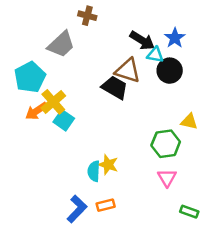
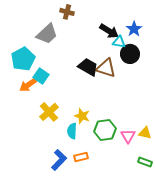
brown triangle: (128, 71) -> (106, 68), moved
yellow cross: (53, 102) -> (49, 112), moved
cyan square: (64, 120) -> (41, 76), moved
yellow triangle: (189, 121) -> (145, 133), moved
green hexagon: (166, 144) -> (105, 130), moved
yellow star: (108, 165) -> (82, 116), moved

